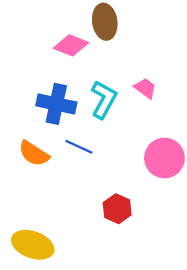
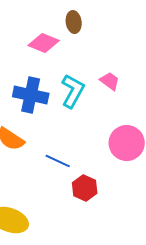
brown ellipse: (105, 22) -> (74, 22), size x0.7
blue line: (79, 147) -> (58, 161), moved

